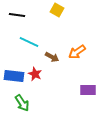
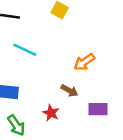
brown arrow: (52, 57) -> (69, 91), moved
red star: (35, 74) -> (51, 113), moved

